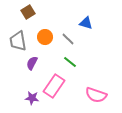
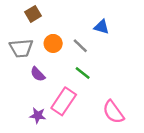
gray trapezoid: (18, 41) -> (21, 48), turned -85
purple semicircle: (32, 63) -> (38, 74), turned -72
pink semicircle: (96, 95) -> (113, 112), turned 35

